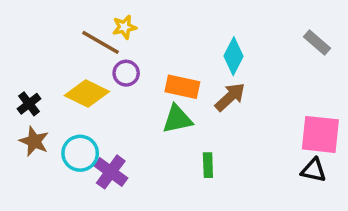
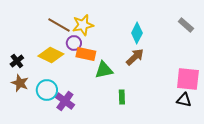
yellow star: (124, 27) -> (83, 25), moved, size x1.5
orange rectangle: (182, 87) -> (86, 54), moved

